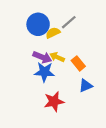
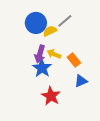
purple arrow: (42, 57) -> (40, 54), turned 84
blue star: (44, 72) -> (42, 68), turned 30
red star: (54, 102) -> (51, 96), turned -30

